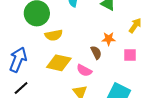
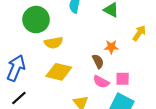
pink square: (130, 55) -> (123, 79), moved
pink semicircle: (84, 70) -> (101, 82), moved

